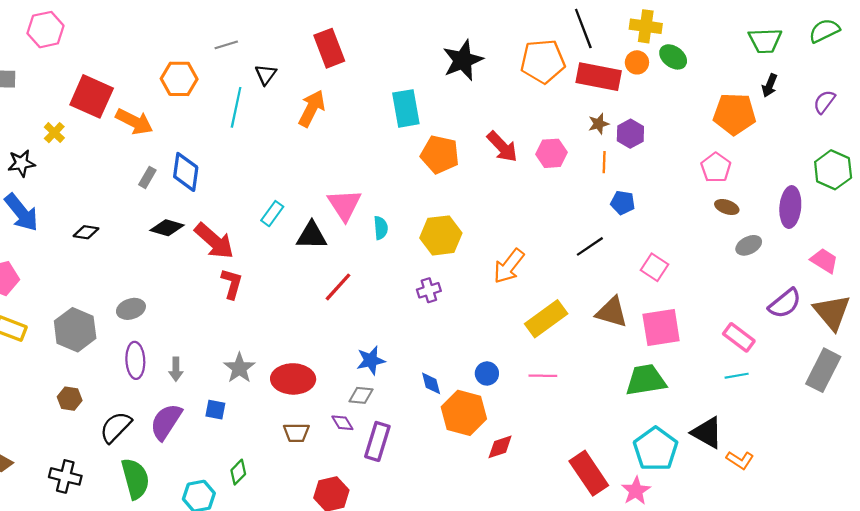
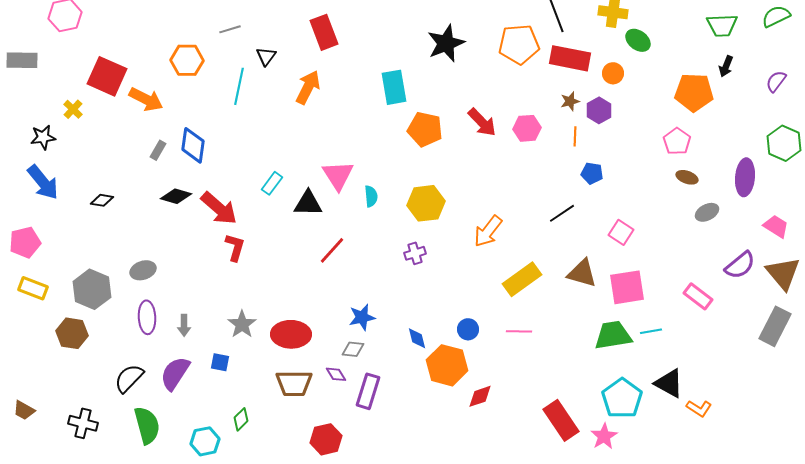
orange circle: (637, 62) -> (613, 73), moved
cyan line: (737, 376) -> (651, 331), moved
brown hexagon: (70, 399) -> (72, 333), moved, size x1.4
brown trapezoid: (296, 433) -> (294, 383), size x1.5

